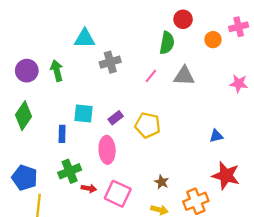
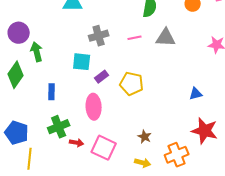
gray cross: (110, 62) -> (99, 36), moved
green arrow: (57, 71) -> (37, 52), moved
pink line: (151, 76) -> (135, 38), turned 40
cyan square: (83, 113) -> (82, 62), moved

